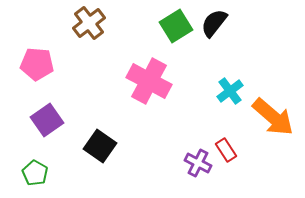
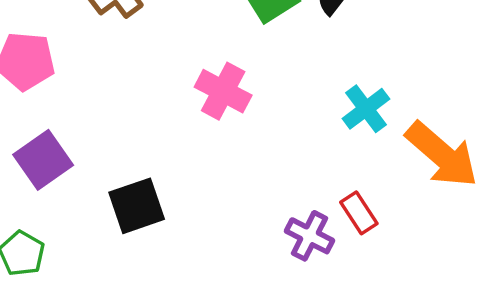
pink cross: (149, 81) -> (223, 91), size x0.7
black square: (100, 146) -> (137, 206), turned 36

